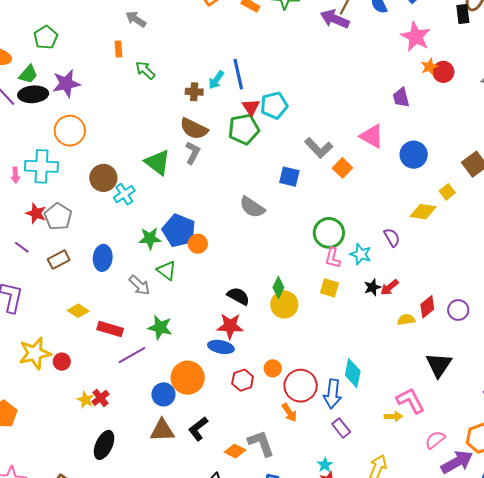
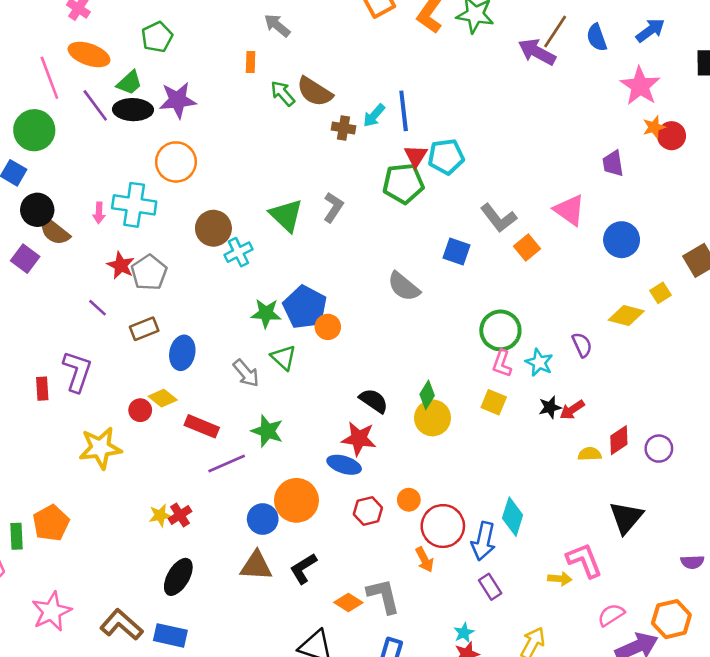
brown semicircle: (194, 129) -> (315, 92), moved
blue ellipse: (103, 258) -> (182, 353), moved
red circle: (62, 362) -> (140, 410), moved
yellow star: (85, 400) -> (160, 515), turned 30

